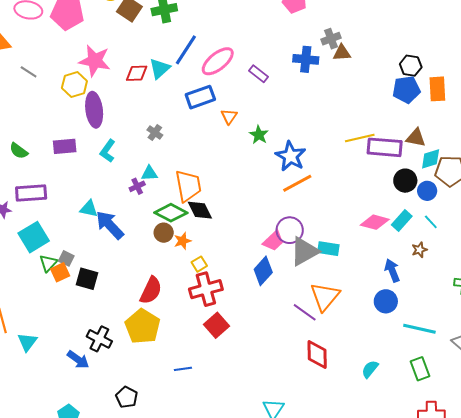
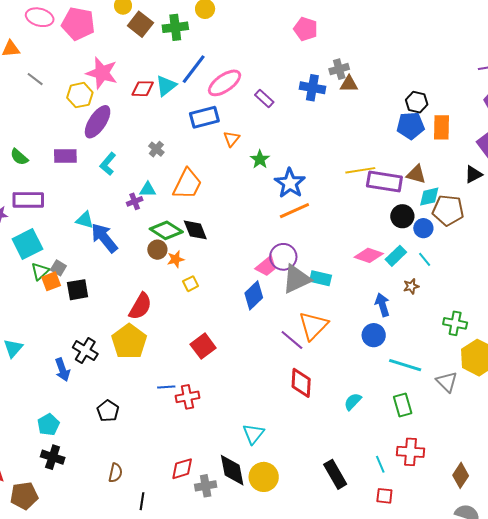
purple ellipse: (94, 110) -> (98, 122), turned 36
orange trapezoid: (188, 186) -> (187, 184), moved, turned 32
black square: (87, 279) -> (78, 290), turned -30
red cross: (206, 289) -> (187, 397), moved, size x0.7
blue arrow: (78, 360) -> (62, 370), turned 30

